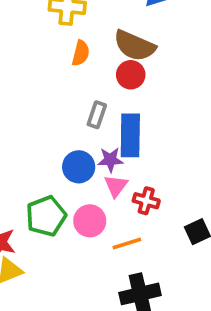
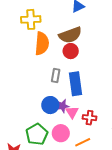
brown semicircle: (134, 46) -> (70, 35), turned -35
orange semicircle: (81, 53) -> (42, 44), size x1.6
purple star: (110, 160) -> (62, 106), moved

